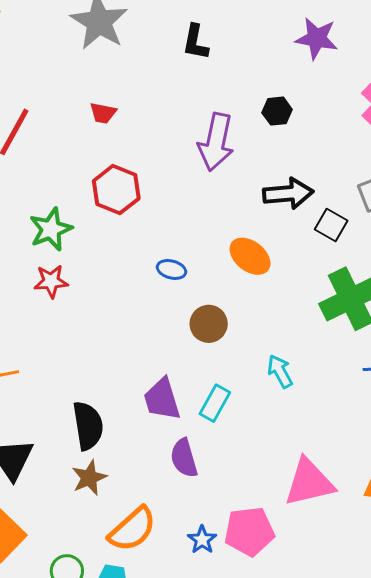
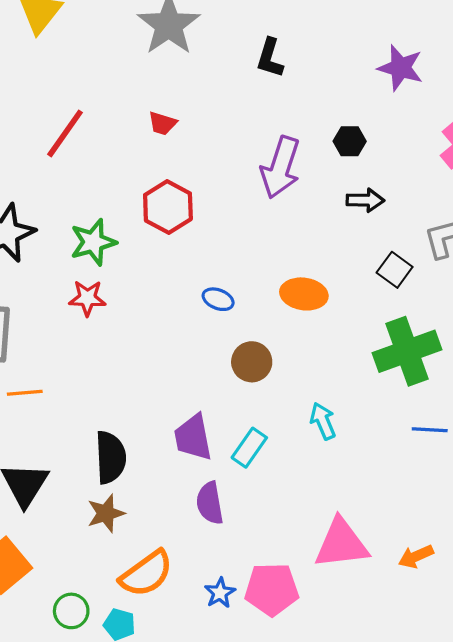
black arrow: (288, 194) -> (365, 200), moved, size x0.7
orange ellipse: (250, 256) -> (304, 294), turned -36

